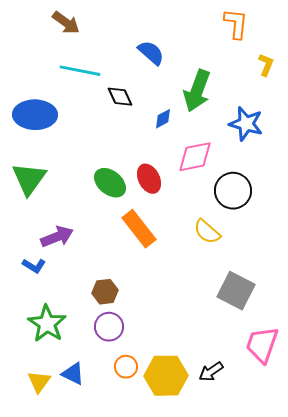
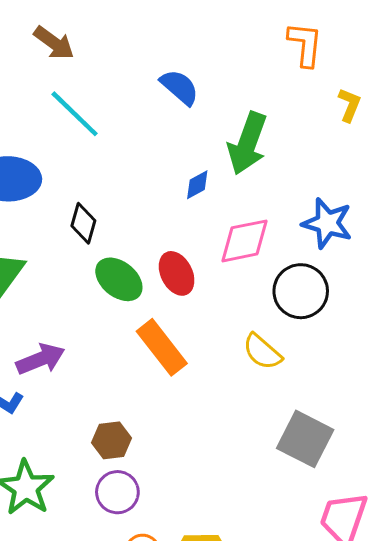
cyan line: (80, 71) -> (75, 114), turned 33
black diamond: (120, 97) -> (83, 223), moved, turned 40
blue star: (246, 124) -> (327, 223), moved

